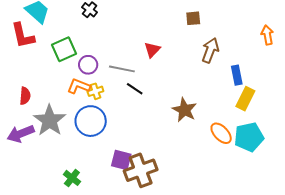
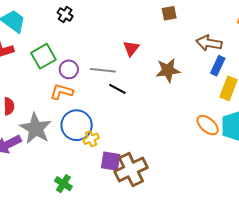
brown arrow: (210, 50) -> (209, 43), moved, turned -95
blue rectangle: (237, 75) -> (218, 66), turned 42
yellow cross: (95, 91) -> (91, 139), moved
brown star: (184, 110) -> (168, 70), moved, turned -30

